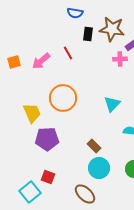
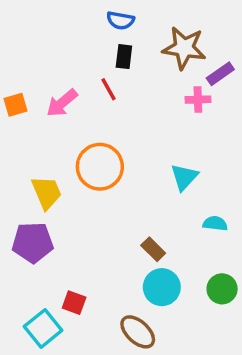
black rectangle: (88, 34) -> (124, 57), moved
purple pentagon: (47, 139) -> (33, 242), moved

